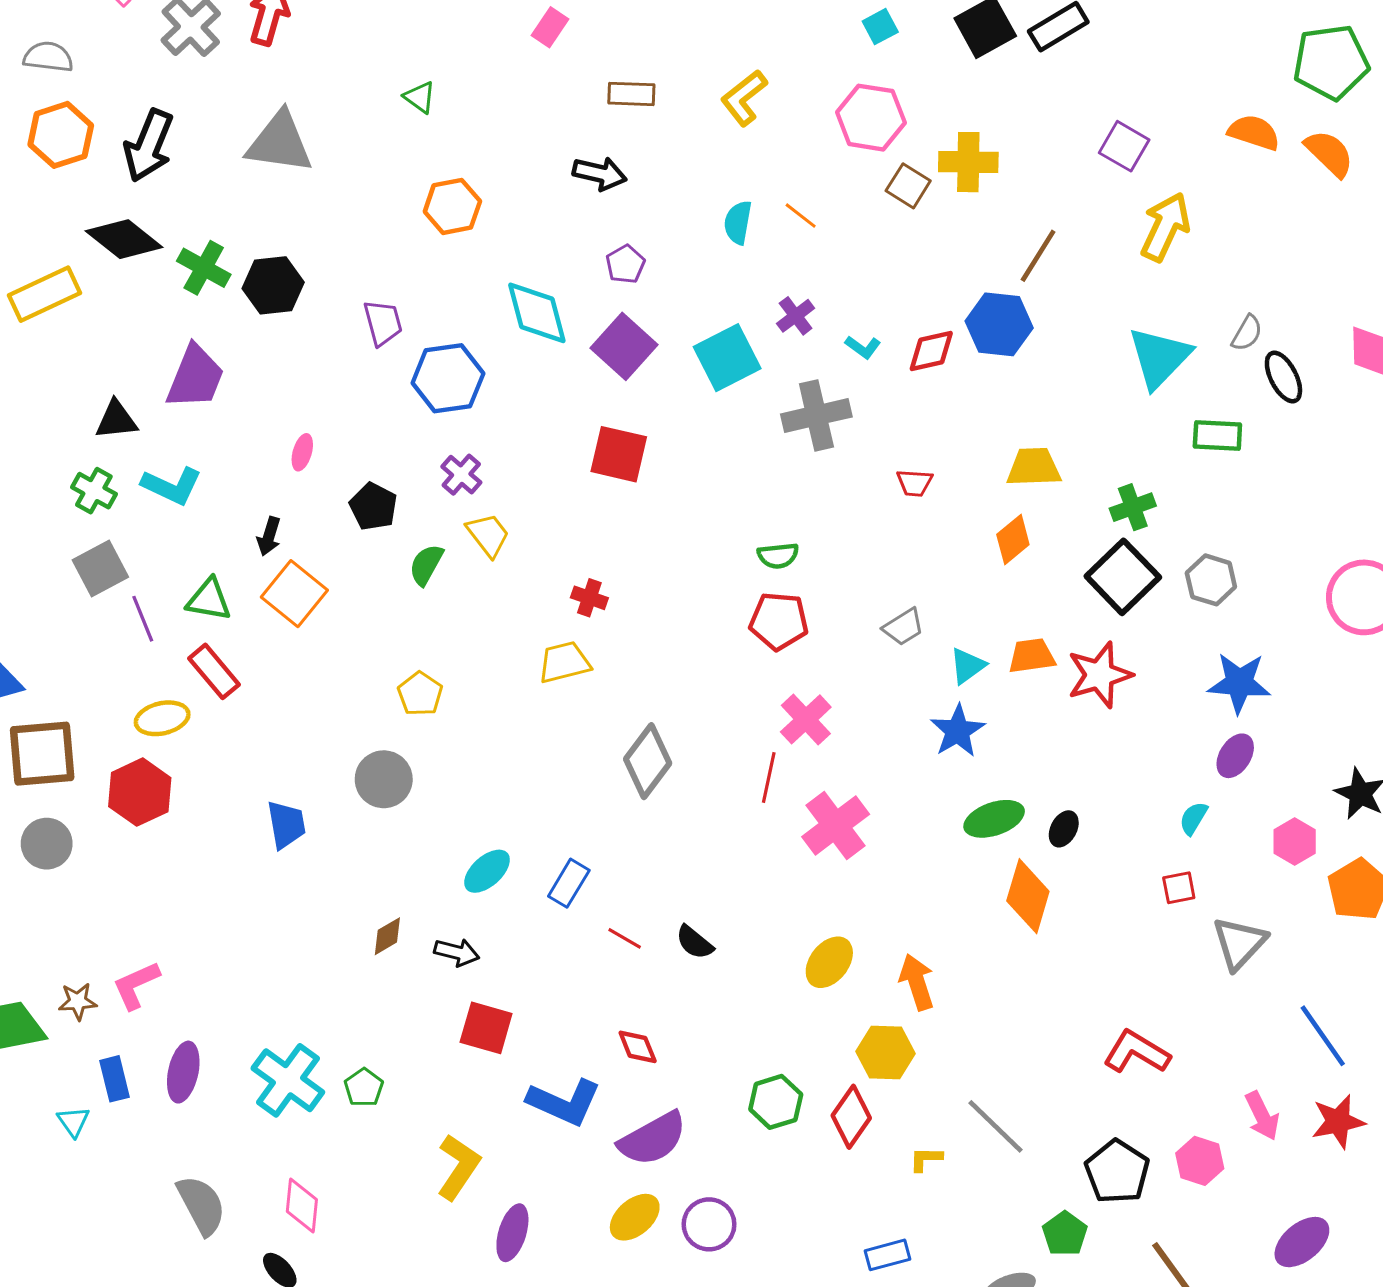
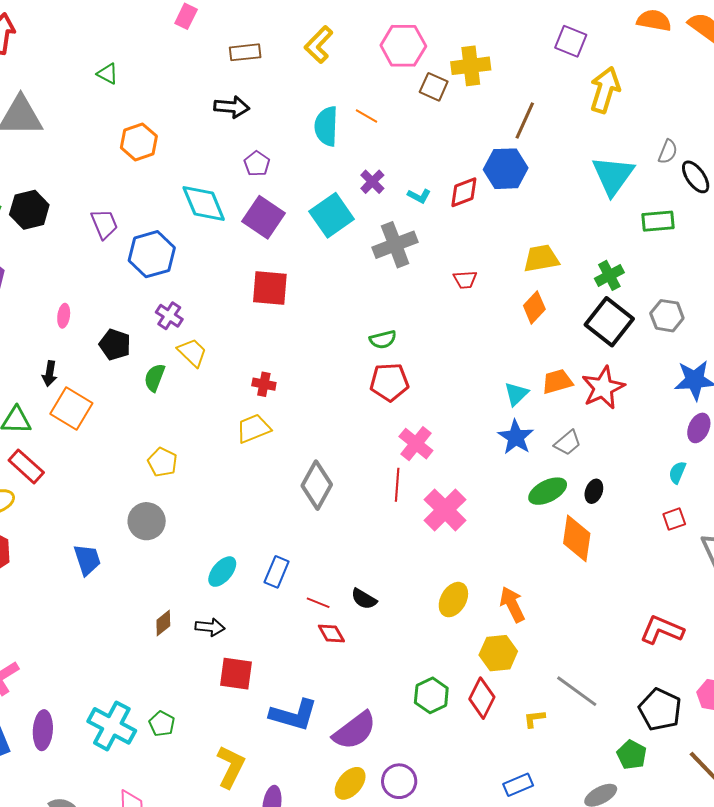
cyan semicircle: (738, 222) -> (326, 126), size x1.4
gray trapezoid: (903, 627) -> (568, 443), moved
red diamond: (638, 1047) -> (331, 633), moved

